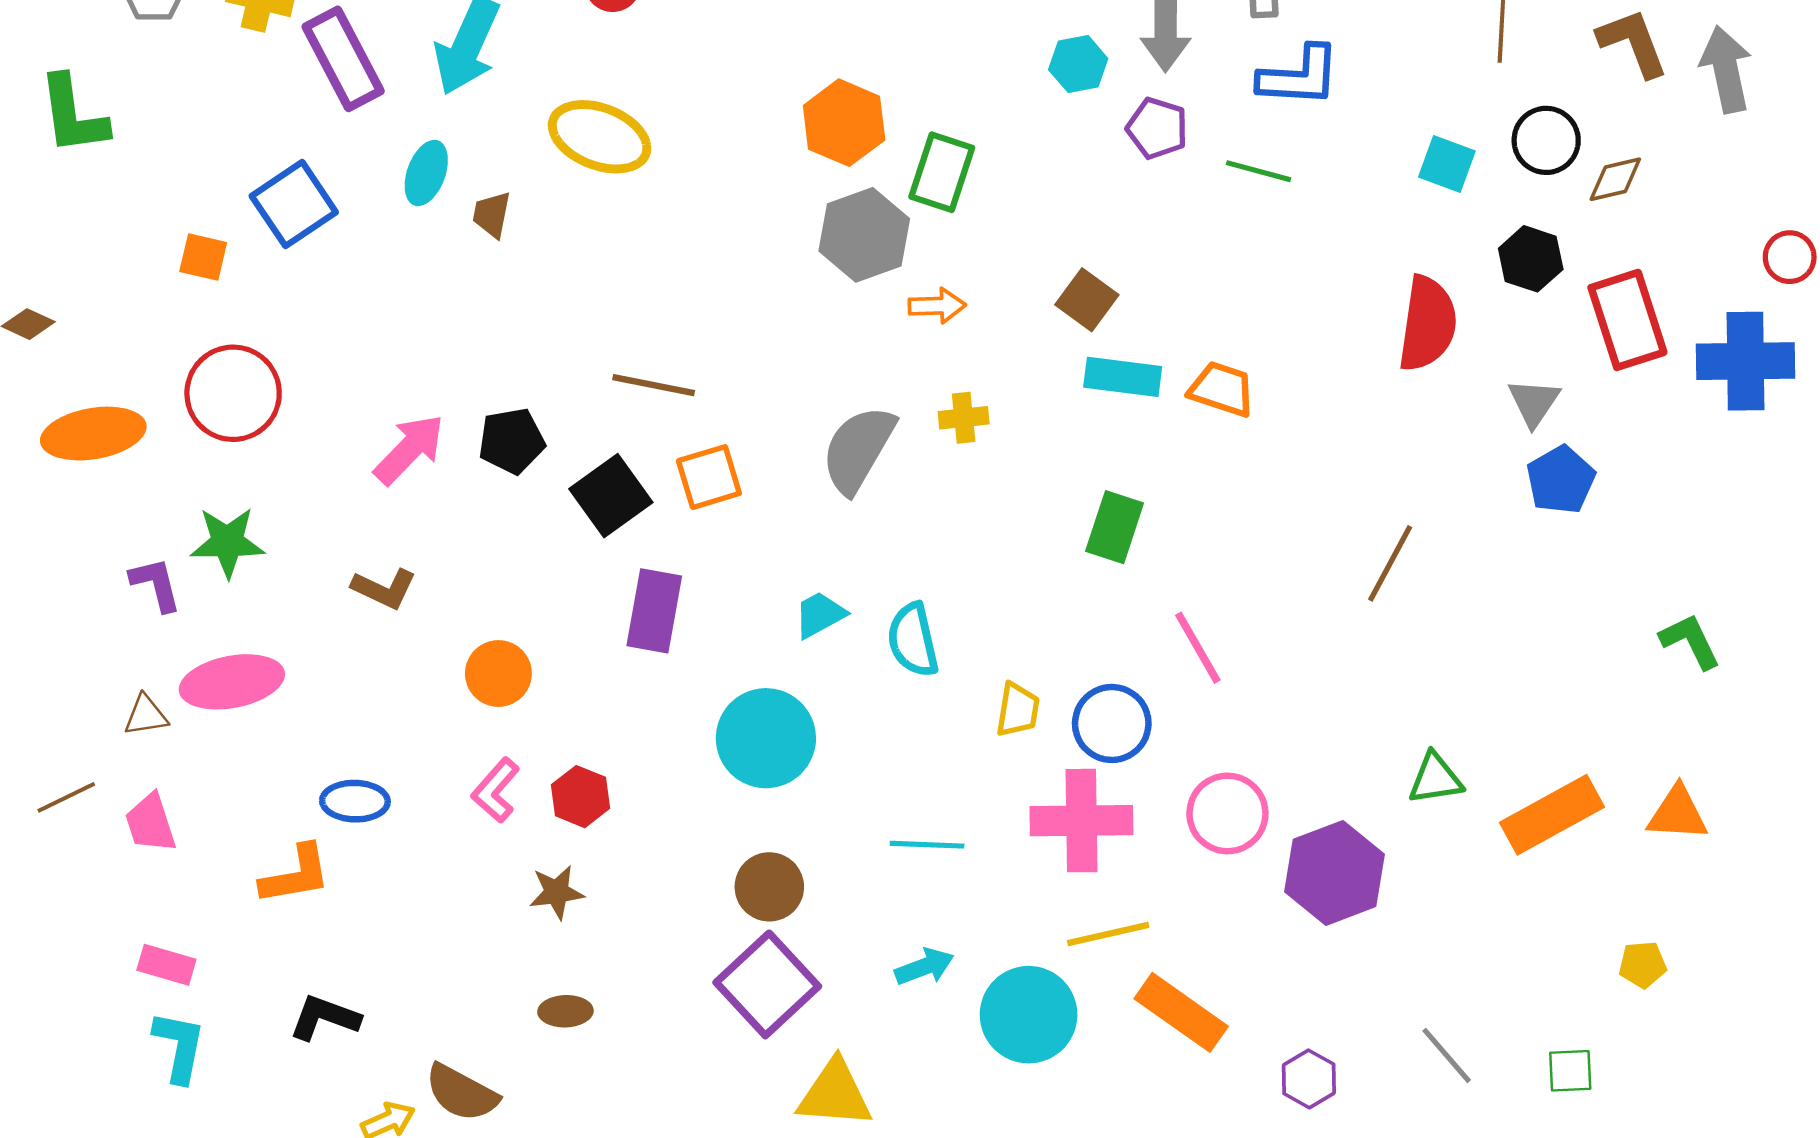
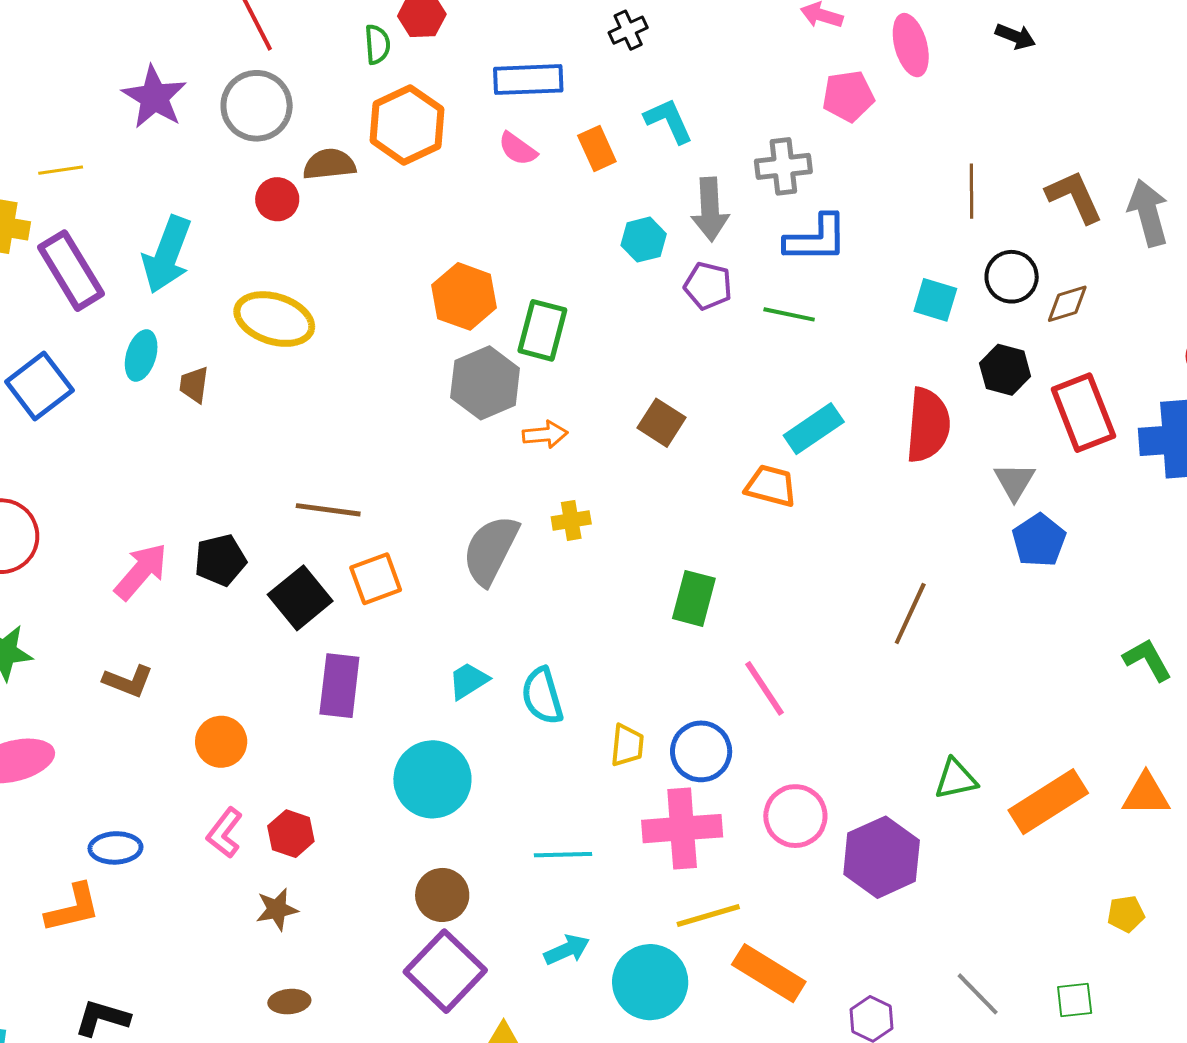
cyan rectangle: (1123, 377) -> (814, 429), moved, turned -38

